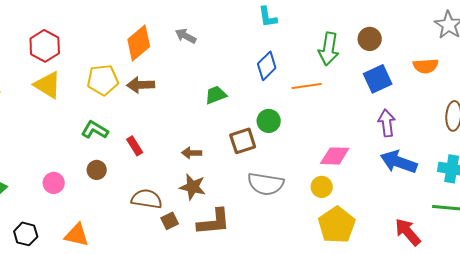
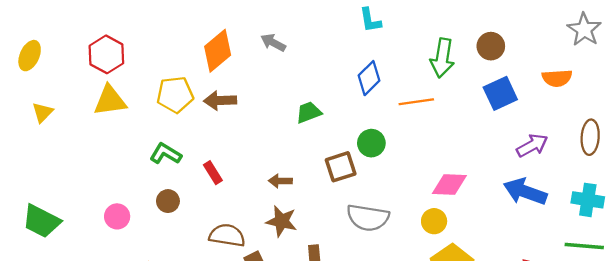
yellow triangle: (48, 85) -> (110, 101), turned -40
purple arrow: (387, 123) -> (532, 145), moved, turned 68

